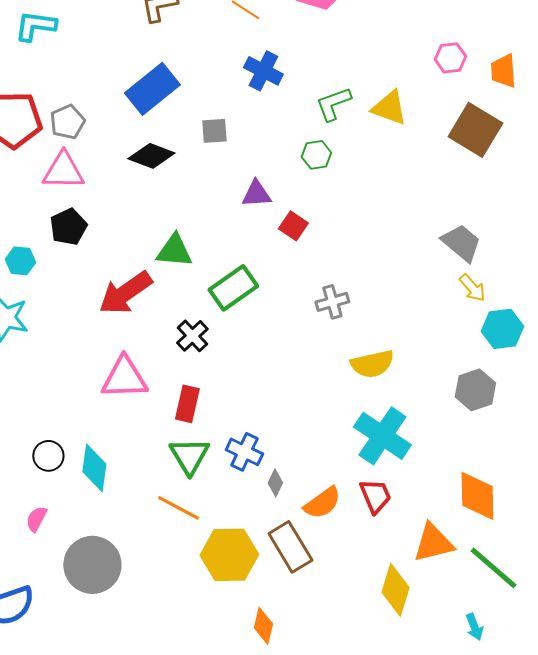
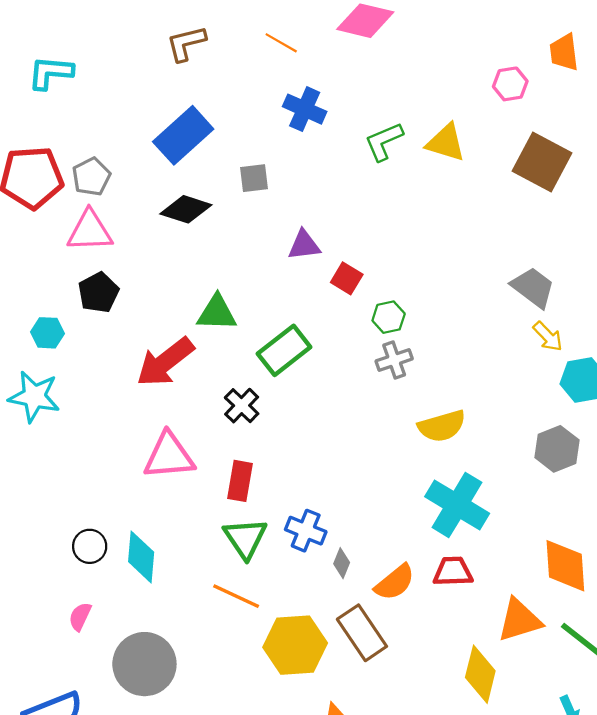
orange trapezoid: (503, 71) -> (564, 52), moved
green hexagon: (316, 155) -> (389, 317), moved
red trapezoid: (375, 496) -> (453, 572), turned -66

